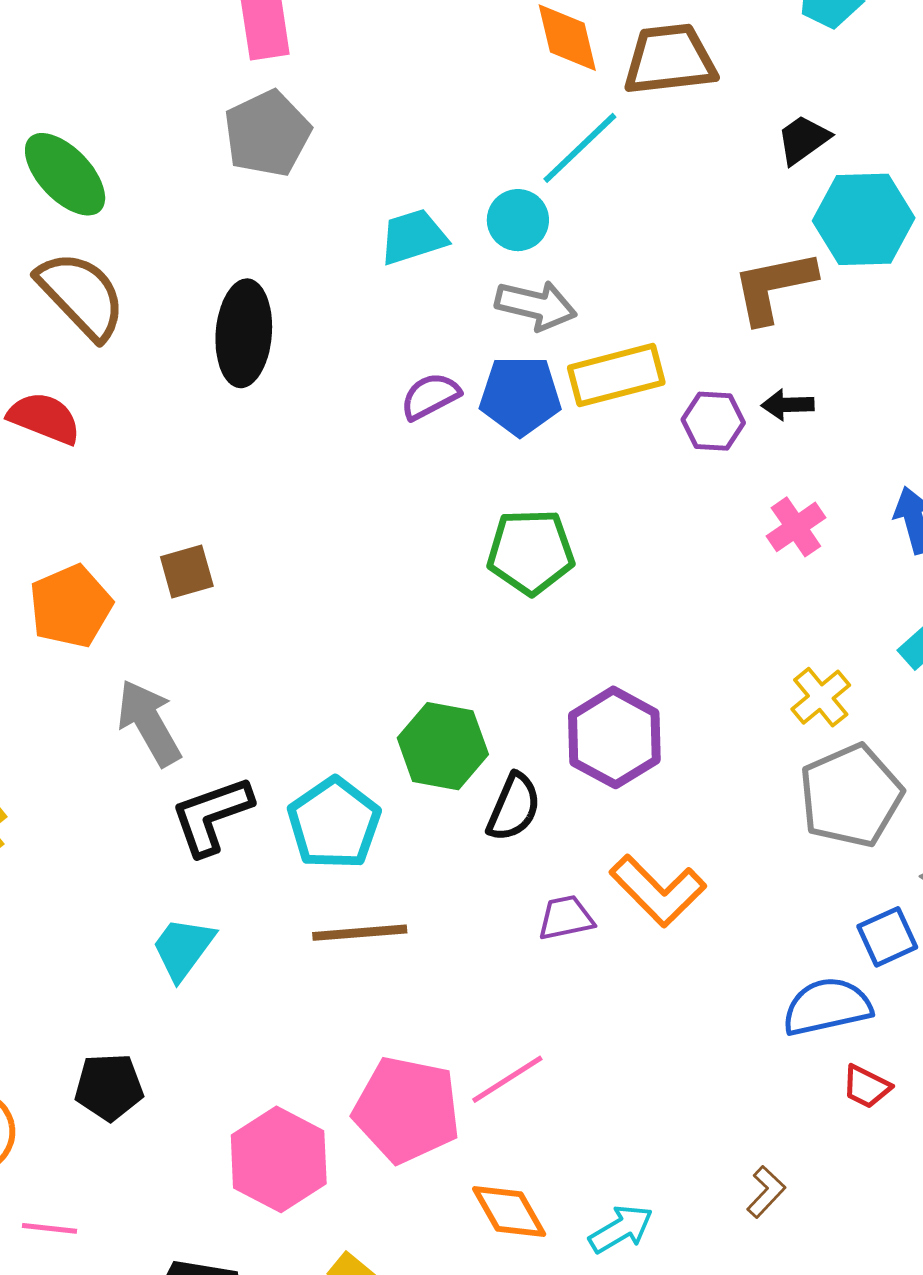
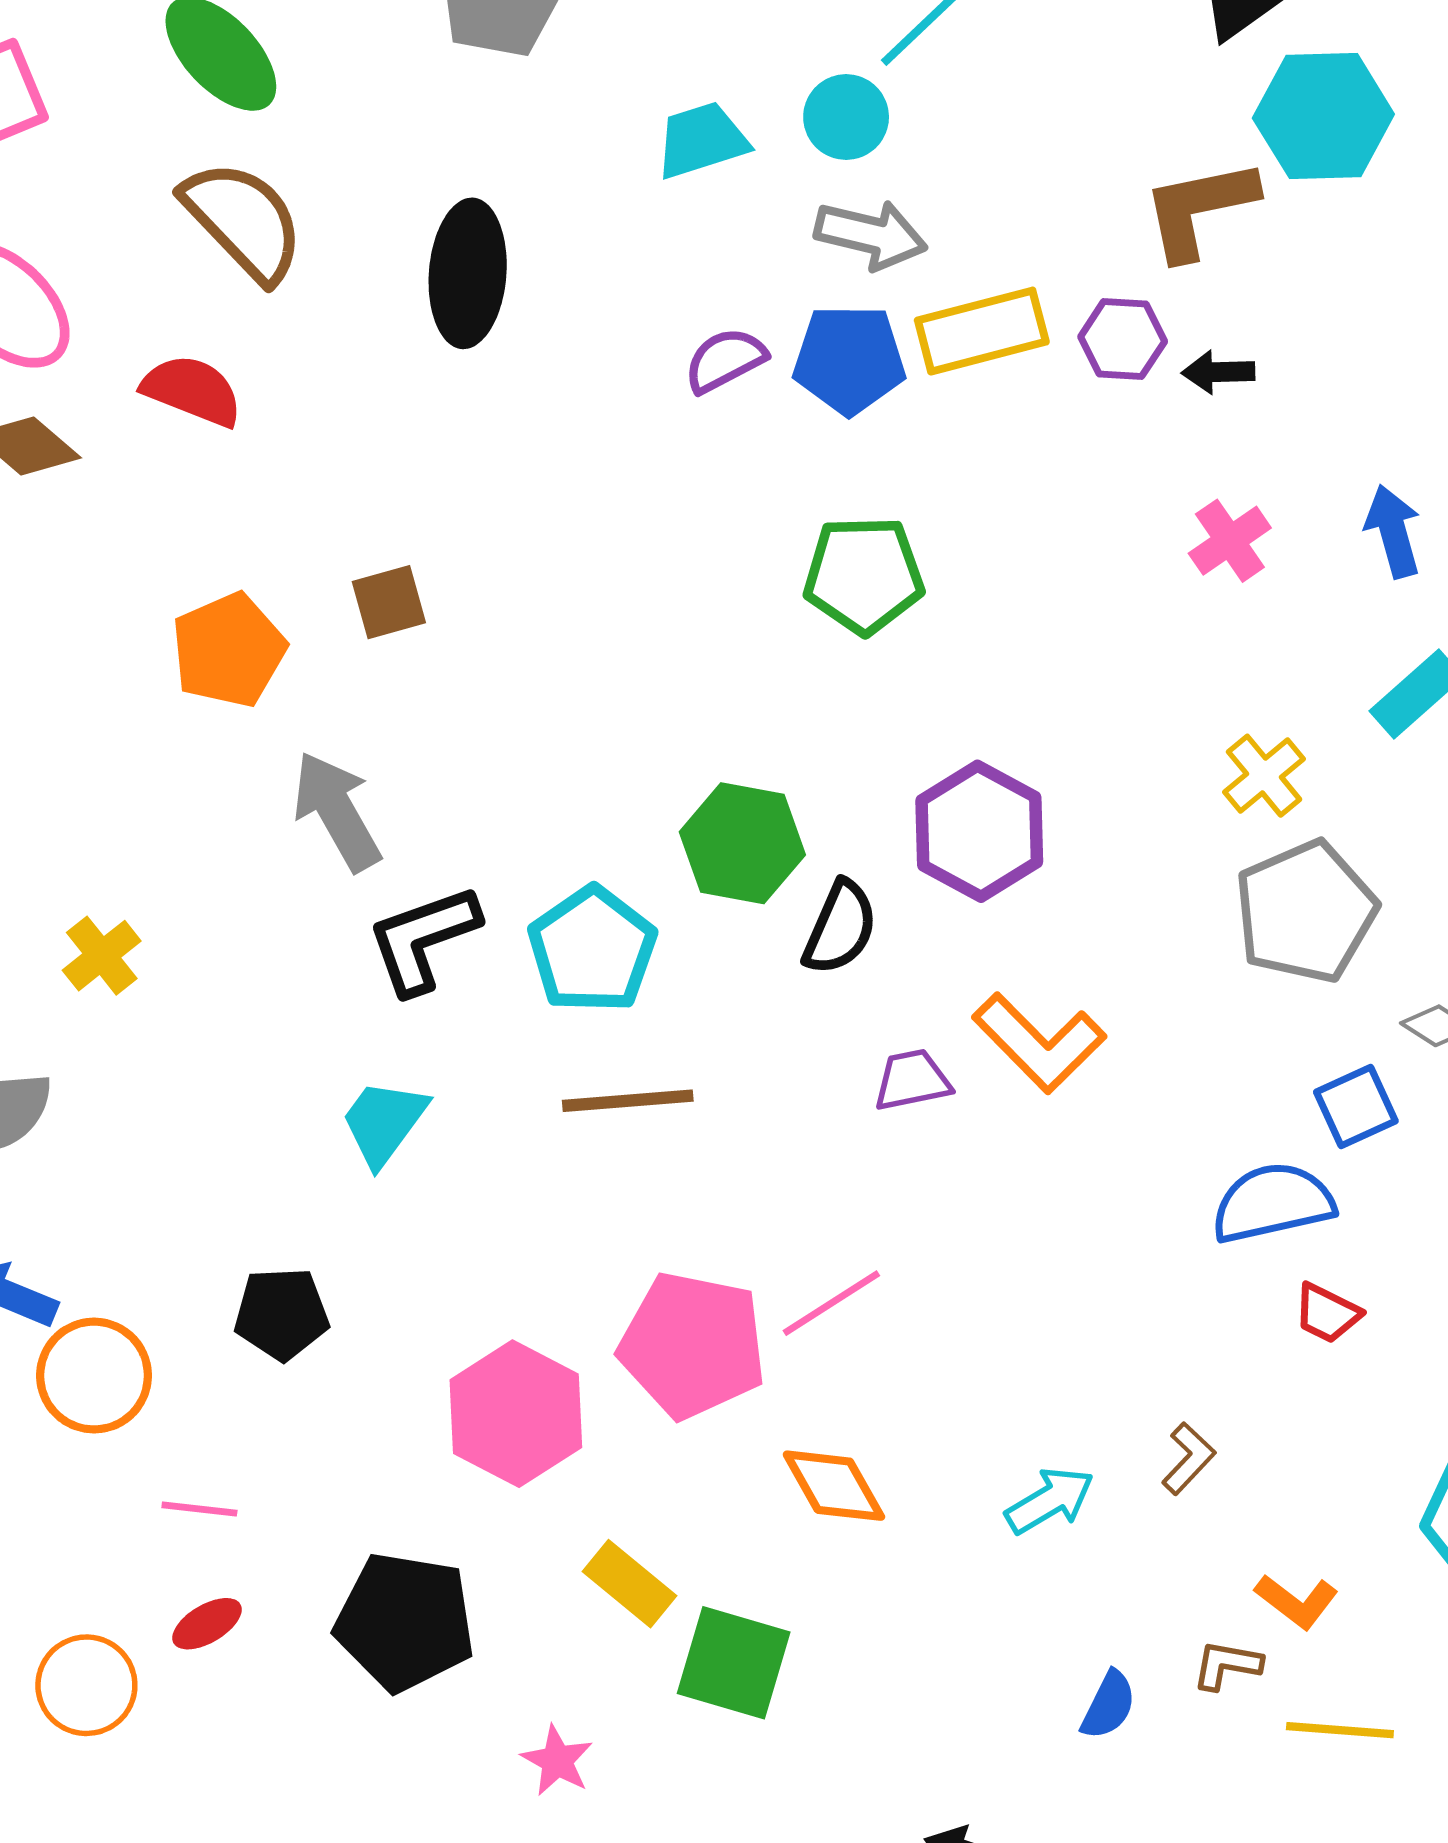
purple hexagon: (713, 421) -> (1123, 339), moved
cyan arrow: (621, 1229) -> (1050, 1500), moved

